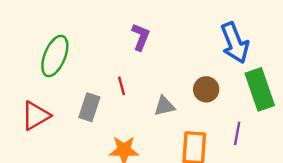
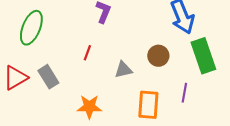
red line: (122, 86) -> (87, 53), turned 35
gray rectangle: (89, 107) -> (48, 77), moved, turned -50

